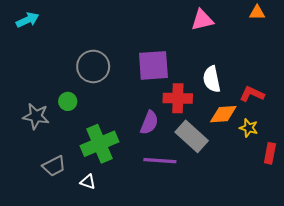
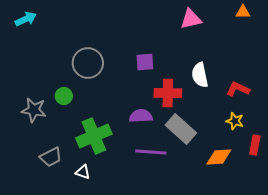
purple square: (153, 65) -> (145, 62), size x0.6
orange diamond: (223, 114) -> (219, 157), moved
purple semicircle: (149, 123) -> (141, 116), turned -115

